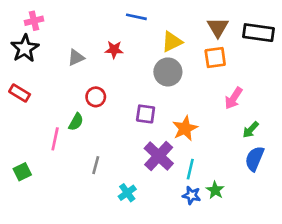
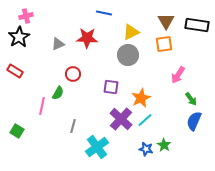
red star: (114, 50) -> (87, 38), size x1.5
green arrow: (251, 130) -> (191, 99), turned -80
cyan line: (190, 169) -> (145, 120), moved, turned 35
green square: (22, 172) -> (17, 131), turned -32
cyan cross: (127, 193) -> (97, 147), size x1.6

